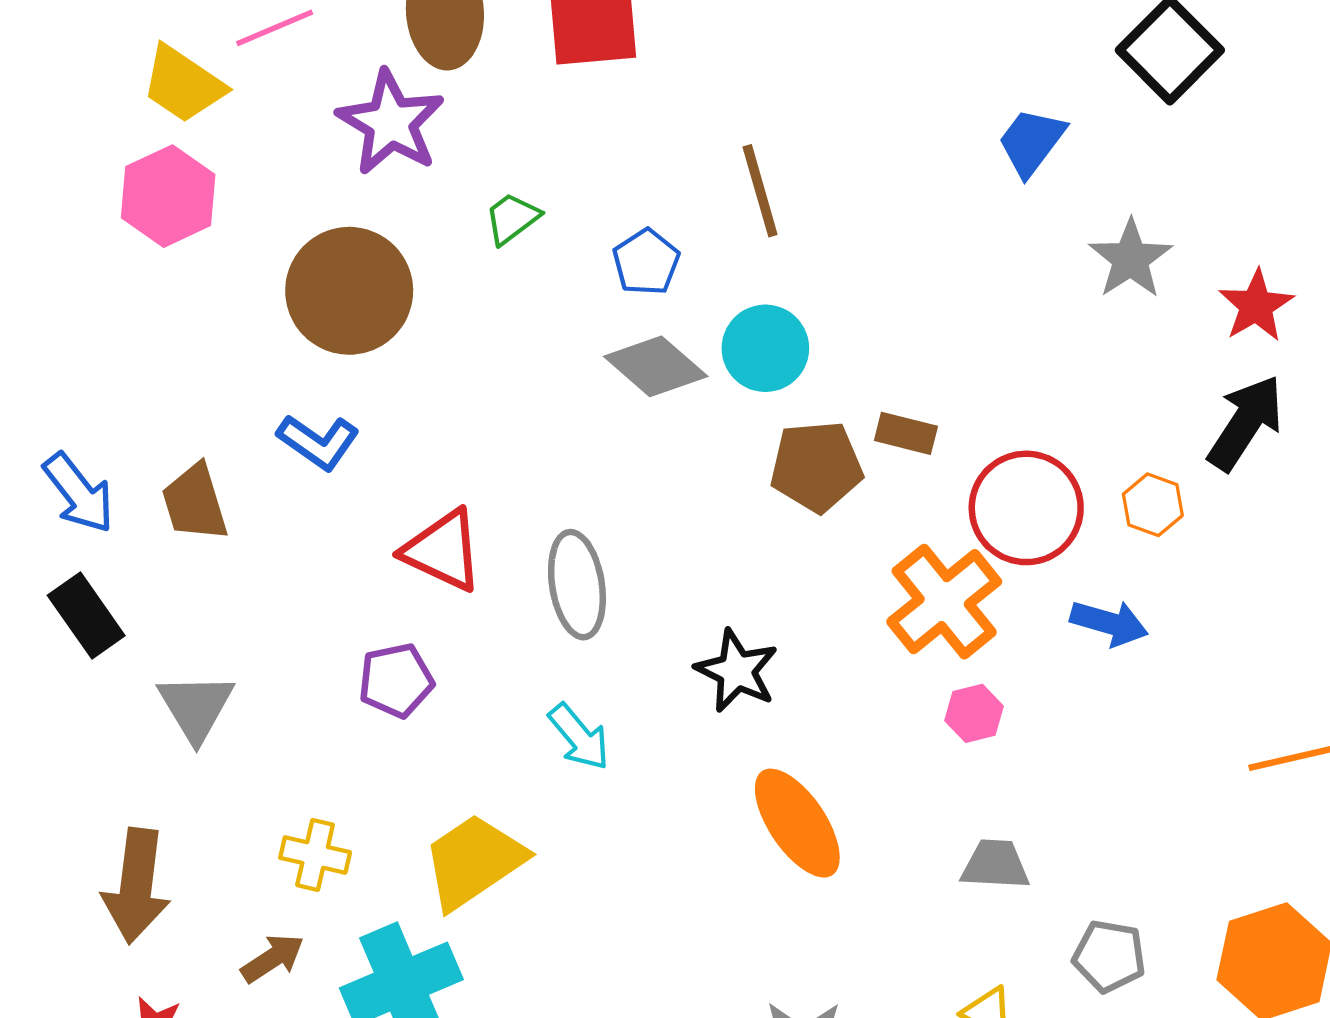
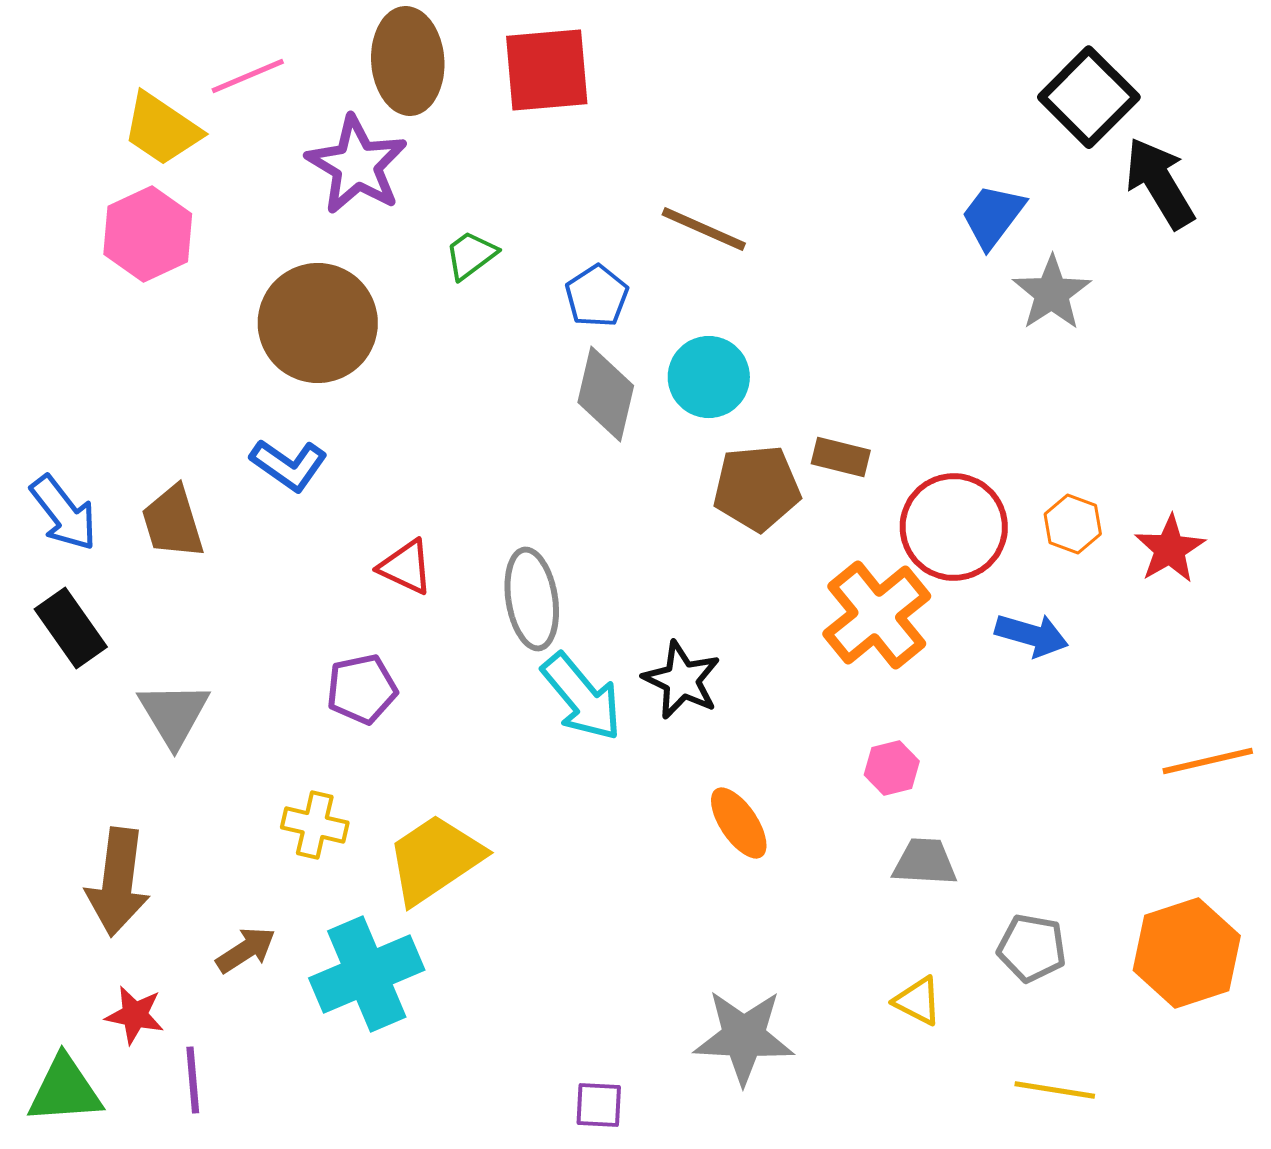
blue trapezoid: (1031, 142) -> (993, 216), moved
brown line: (760, 191) -> (704, 229), turned -50
red star: (1256, 306) -> (1170, 549), moved
gray diamond: (656, 366) -> (606, 394), turned 62
black arrow: (1245, 423) -> (1160, 183), moved, turned -64
red triangle: (443, 551) -> (406, 567), size x0.7
pink hexagon: (974, 713) -> (892, 768), moved
cyan arrow: (579, 737) -> (582, 697), moved, size x1.4
orange ellipse: (797, 823) -> (739, 823), size x0.7
yellow cross: (315, 855) -> (315, 825), moved

